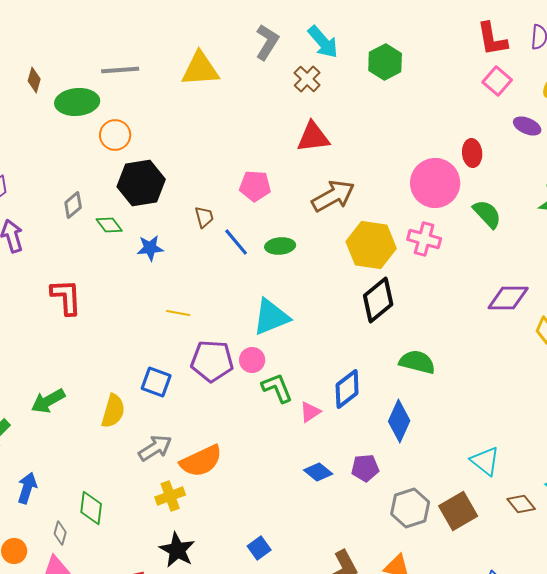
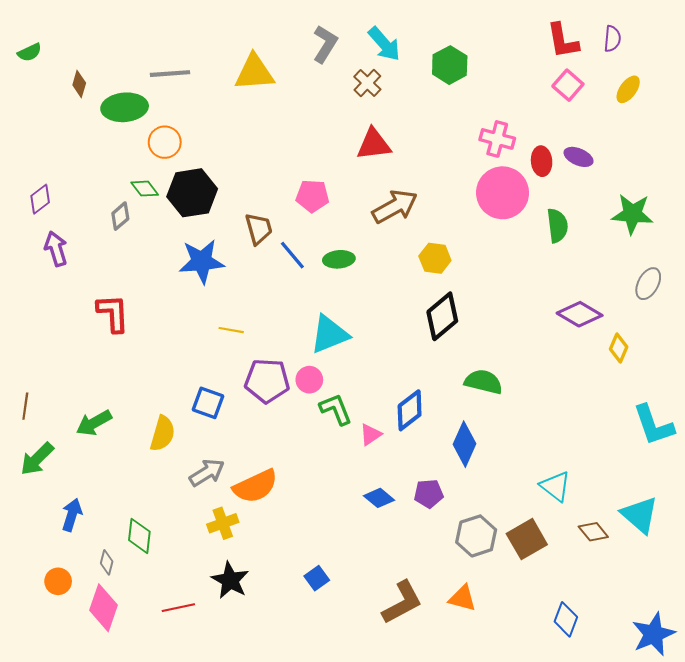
purple ellipse: (527, 126) -> (579, 157), moved
green semicircle: (487, 214) -> (557, 226), turned 36
brown trapezoid: (204, 217) -> (259, 229), size x1.4
green diamond: (109, 225) -> (145, 189), moved
pink cross: (424, 239) -> (497, 139), moved
yellow hexagon: (371, 245) -> (435, 258), size x0.6
blue star: (150, 248) -> (202, 261), size x1.6
purple diamond: (508, 298) -> (580, 314), turned 30

